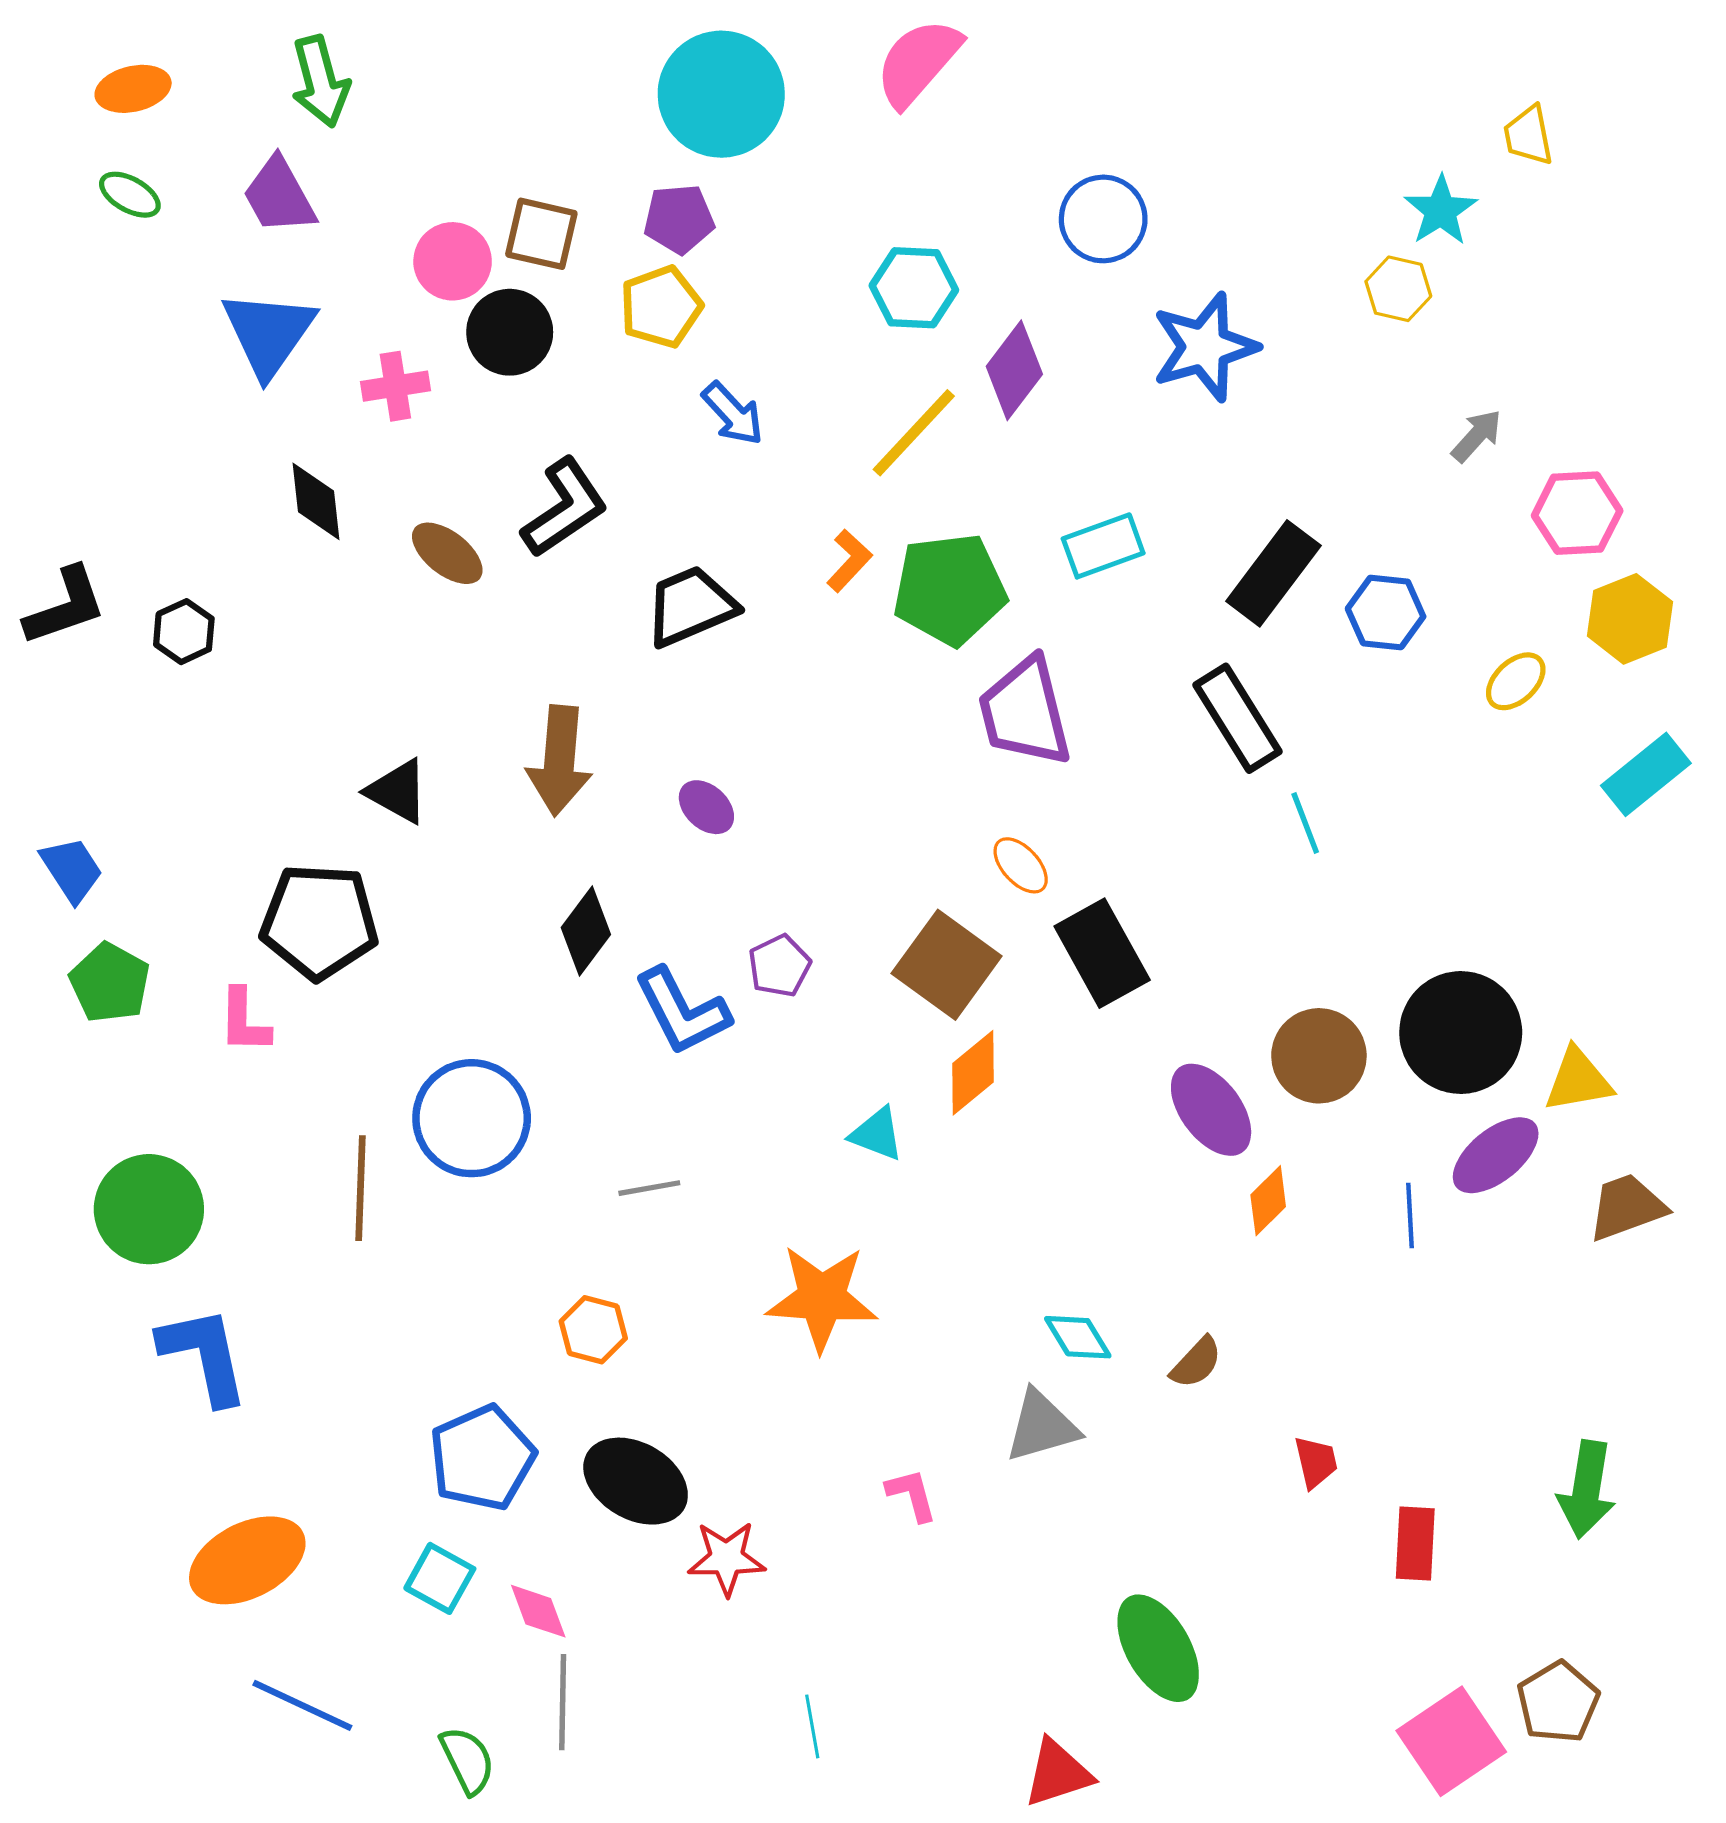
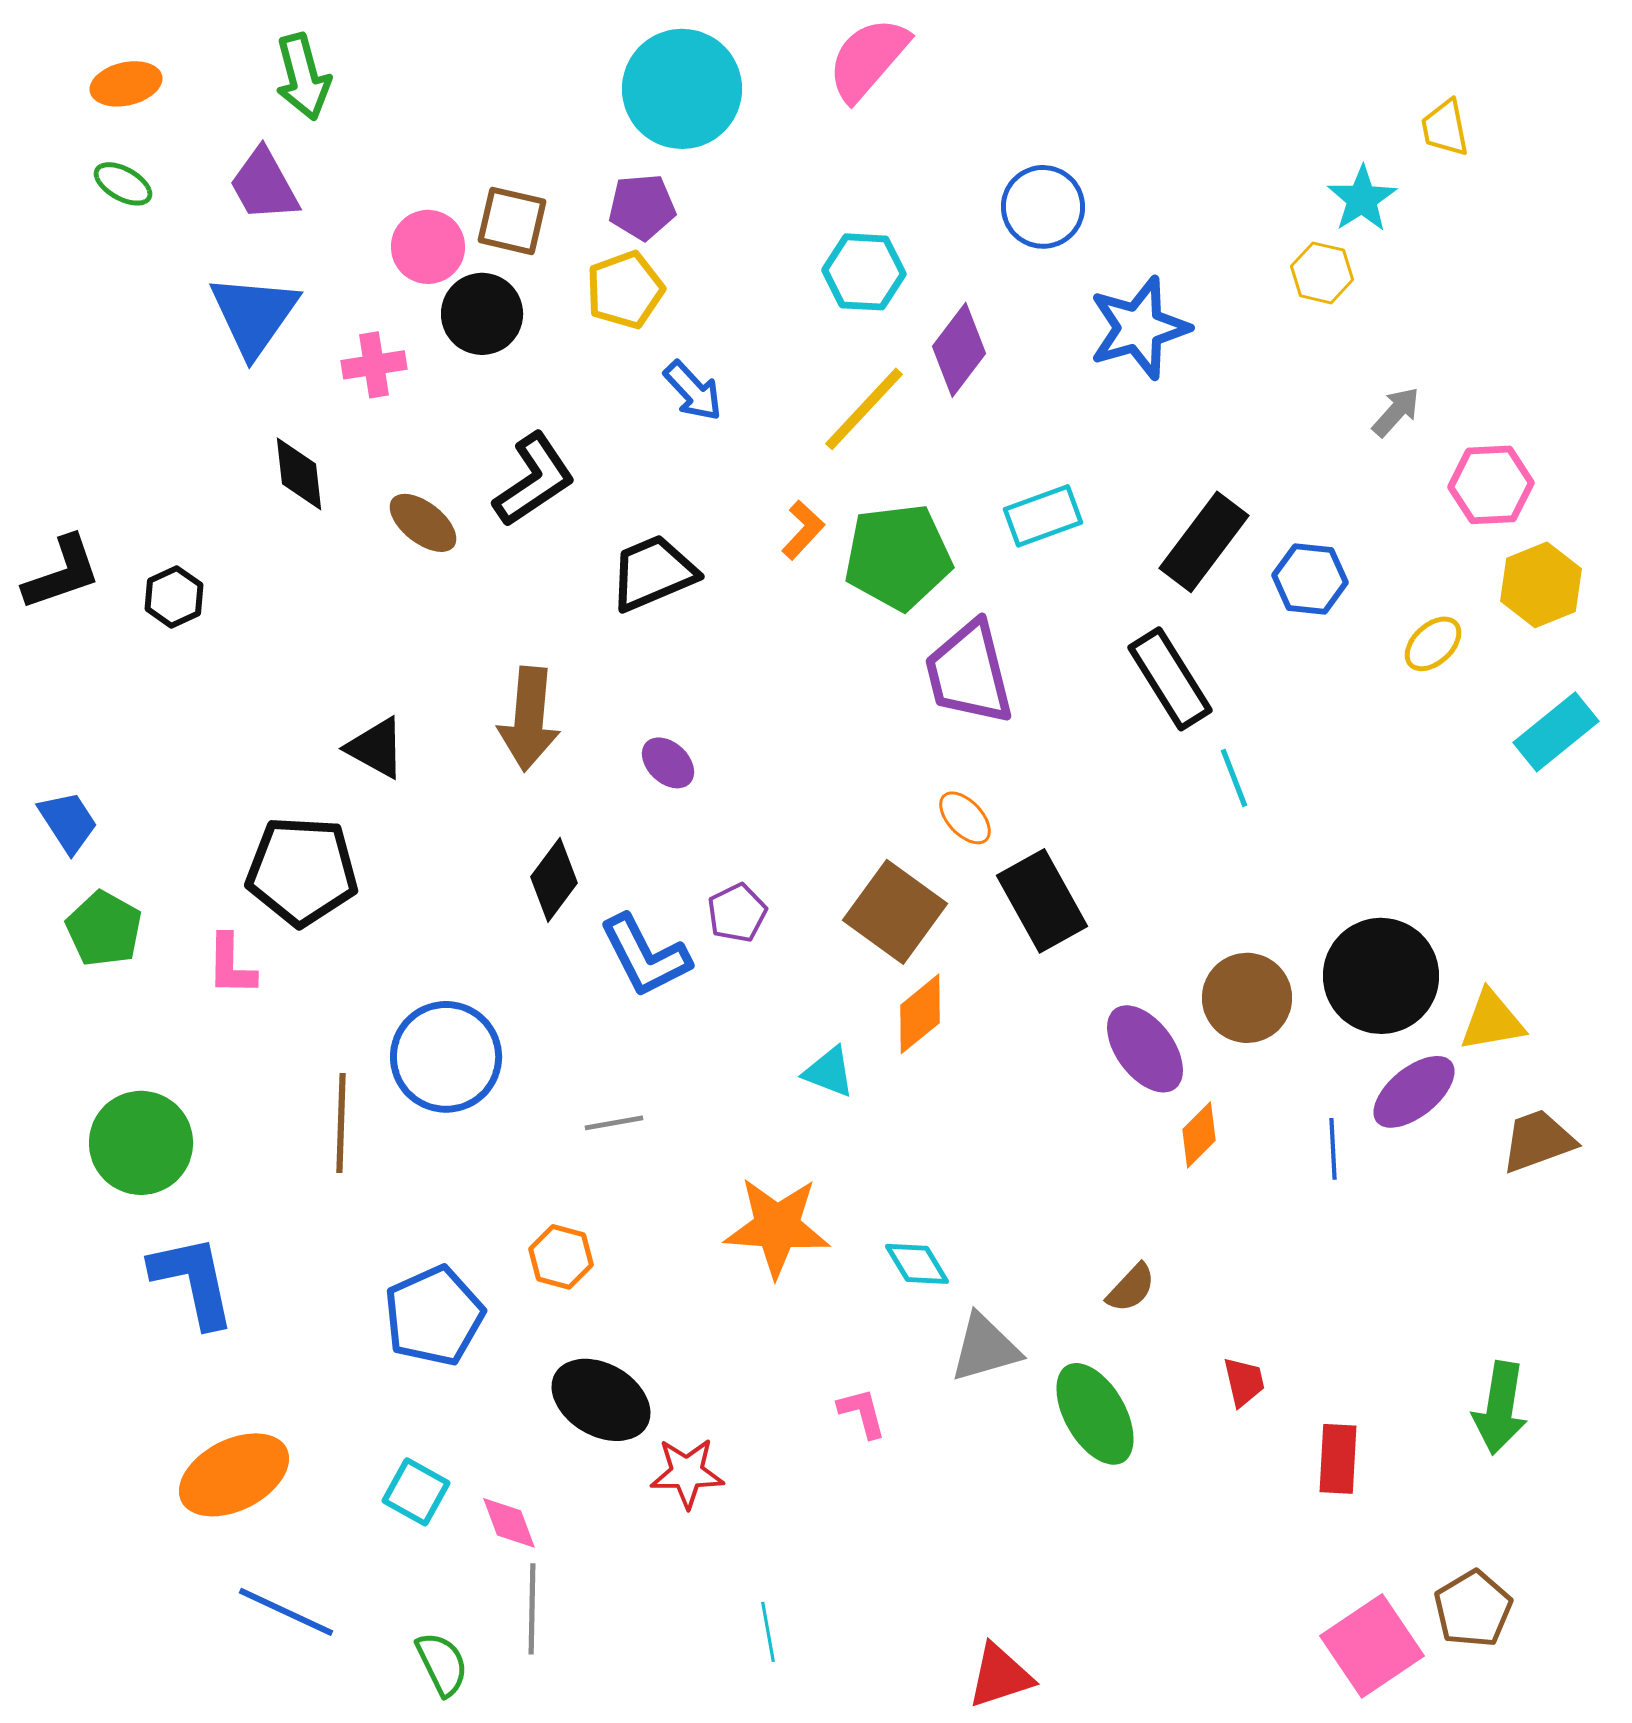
cyan diamond: (1078, 1337) -> (917, 1264), moved
blue pentagon: (482, 1458) -> (434, 1316), moved
green ellipse: (1158, 1648) -> (1095, 1414), moved

